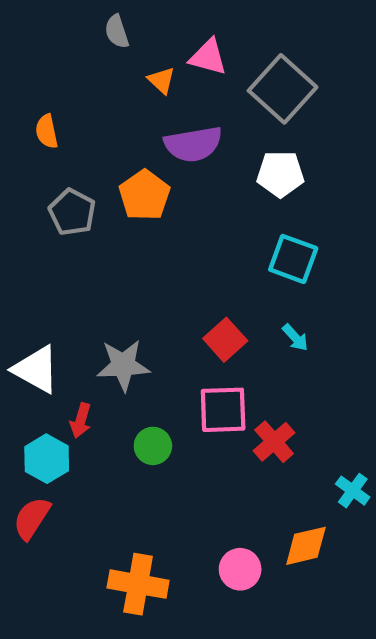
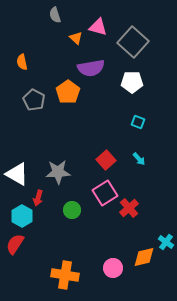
cyan square: (293, 259) -> (138, 122), size x0.6
pink square: (223, 410) -> (105, 193), turned -30
cyan cross: (353, 491) -> (166, 242), moved

